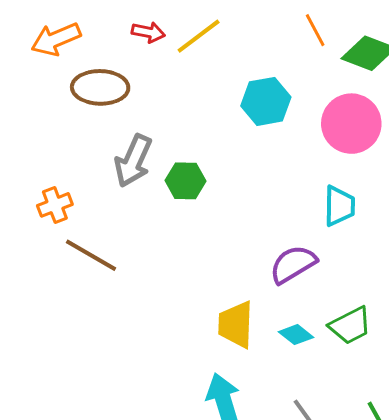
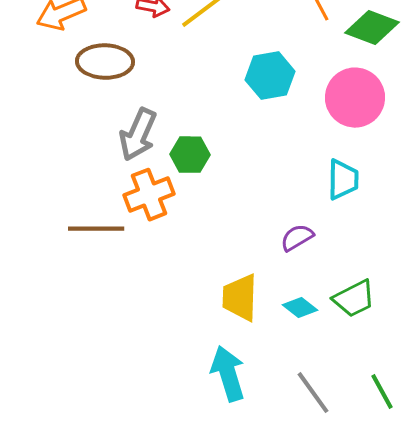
orange cross: (55, 205) -> (149, 195), moved, size x1.4
brown line: (91, 255) -> (96, 229), turned -30
purple semicircle: (293, 264) -> (297, 238), size x0.7

